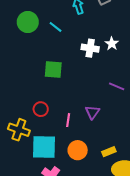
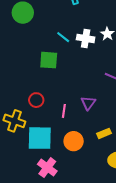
cyan line: (55, 27) -> (63, 37), moved
yellow rectangle: (109, 152) -> (104, 133), moved

